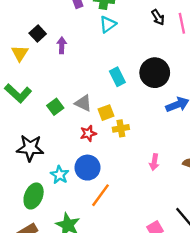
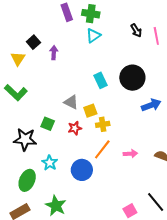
green square: (55, 107) -> (48, 124), moved, turned -32
pink arrow: (154, 162) -> (130, 154), turned -104
blue circle: (87, 168) -> (82, 170), moved
orange line: (101, 195) -> (102, 149), moved

